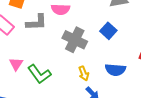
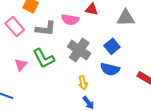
blue semicircle: (115, 70) -> (110, 69), moved
green L-shape: (39, 74) -> (44, 58), moved

